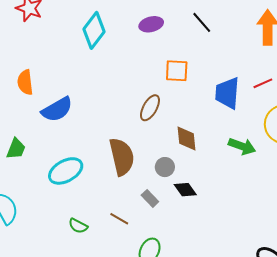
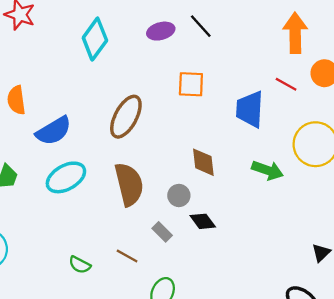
black line: (202, 22) -> (201, 26), moved
red line: (263, 83) -> (286, 84), moved, turned 54
brown ellipse: (150, 108) -> (126, 117), moved, size x1.4
cyan ellipse: (66, 171) -> (66, 177), moved

